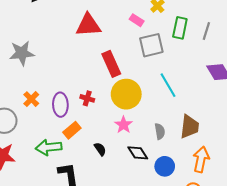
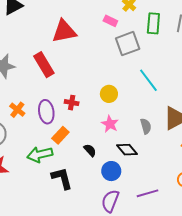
red rectangle: (111, 64) -> (44, 65), moved
yellow circle: (126, 94) -> (109, 94), size x0.6
blue circle: (165, 166) -> (111, 171), moved

